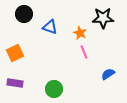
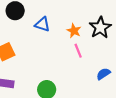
black star: (103, 18) -> (100, 28), moved, turned -30

